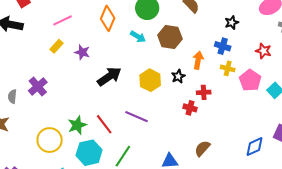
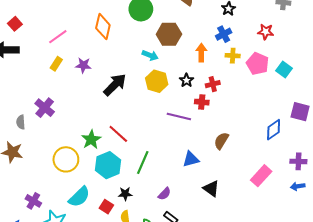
cyan arrow: (138, 37) -> (150, 55), moved
blue cross: (223, 46) -> (224, 34), turned -35
black star: (178, 76) -> (186, 80), moved
purple line: (137, 117) -> (179, 116), moved

